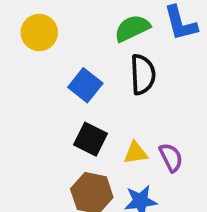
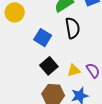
black square: (90, 139) -> (49, 66), turned 30

